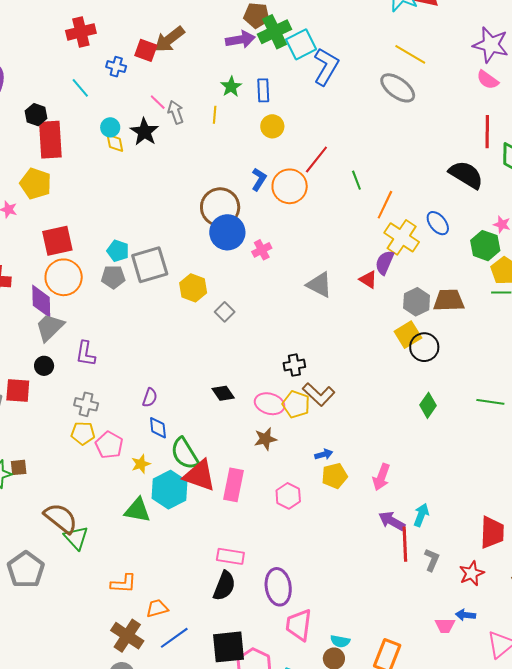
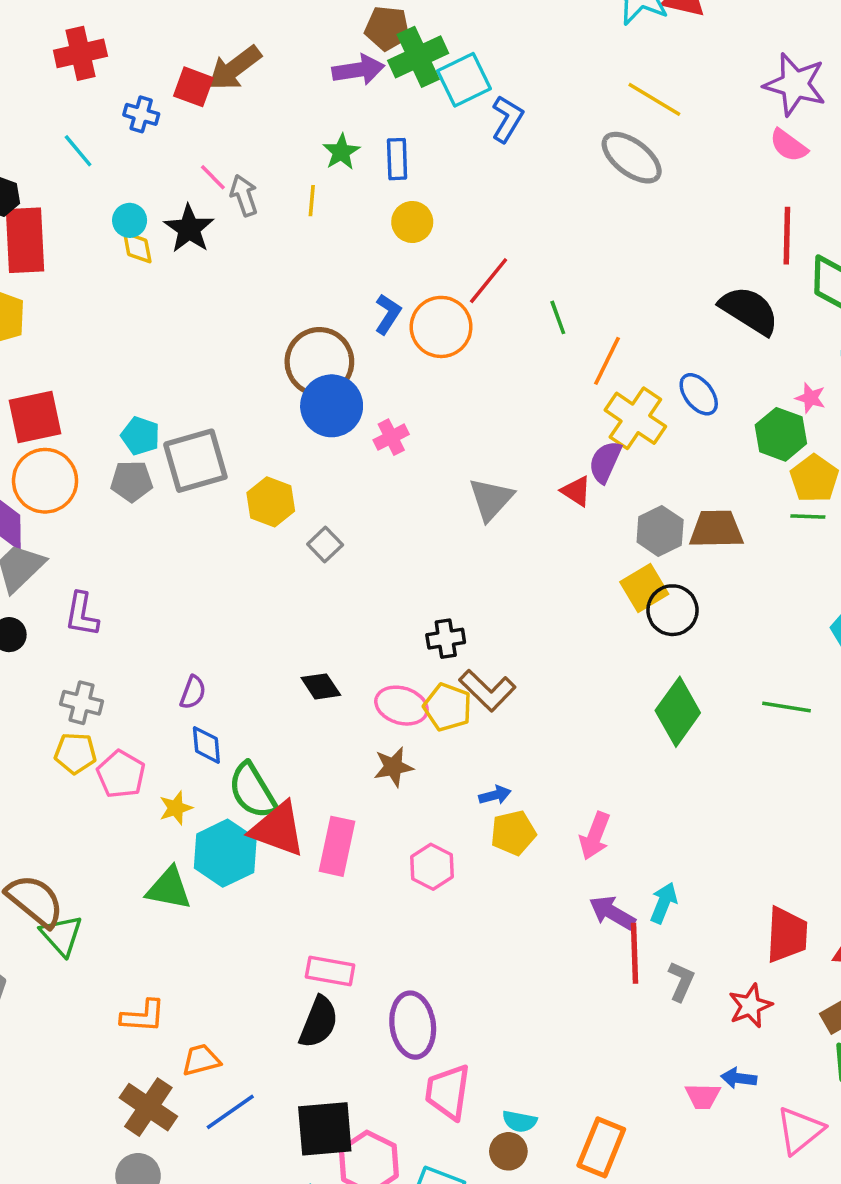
blue L-shape: (326, 67) -> (507, 119), size x0.7
gray triangle: (319, 285) -> (491, 499), turned 44
green diamond: (428, 405) -> (678, 712), size x1.5

